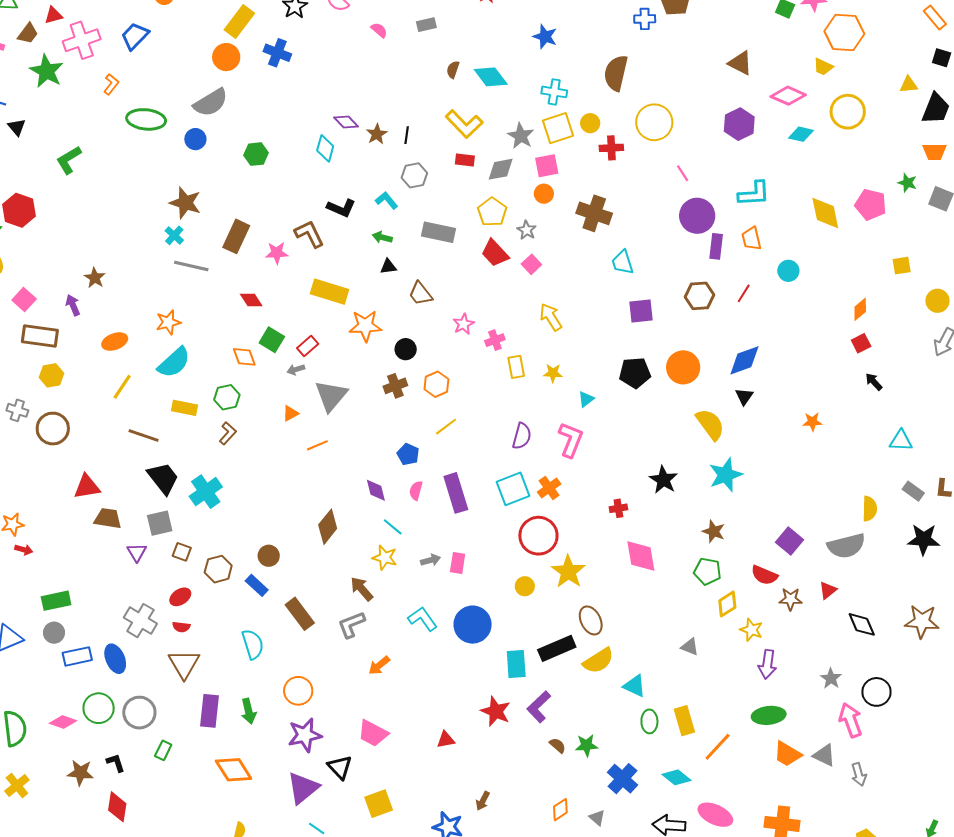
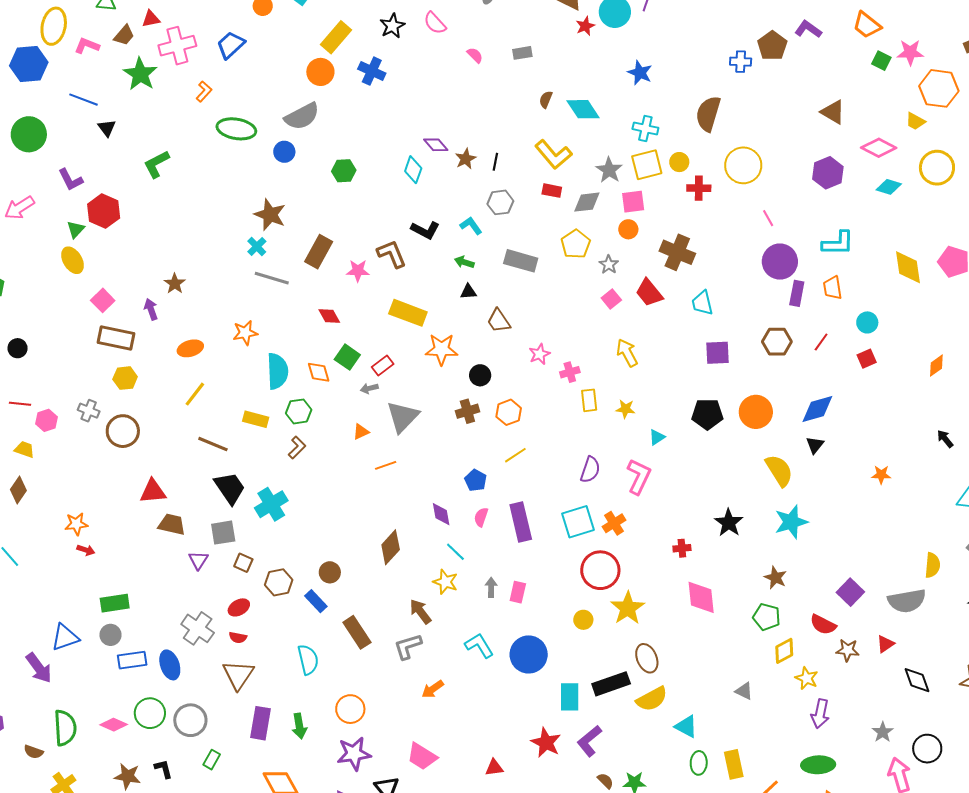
red trapezoid: (495, 253) -> (649, 293), moved
red square: (861, 343) -> (867, 359), moved
cyan semicircle: (174, 362) -> (278, 371), moved, turned -54
gray arrow: (431, 560) -> (491, 587), turned -78

